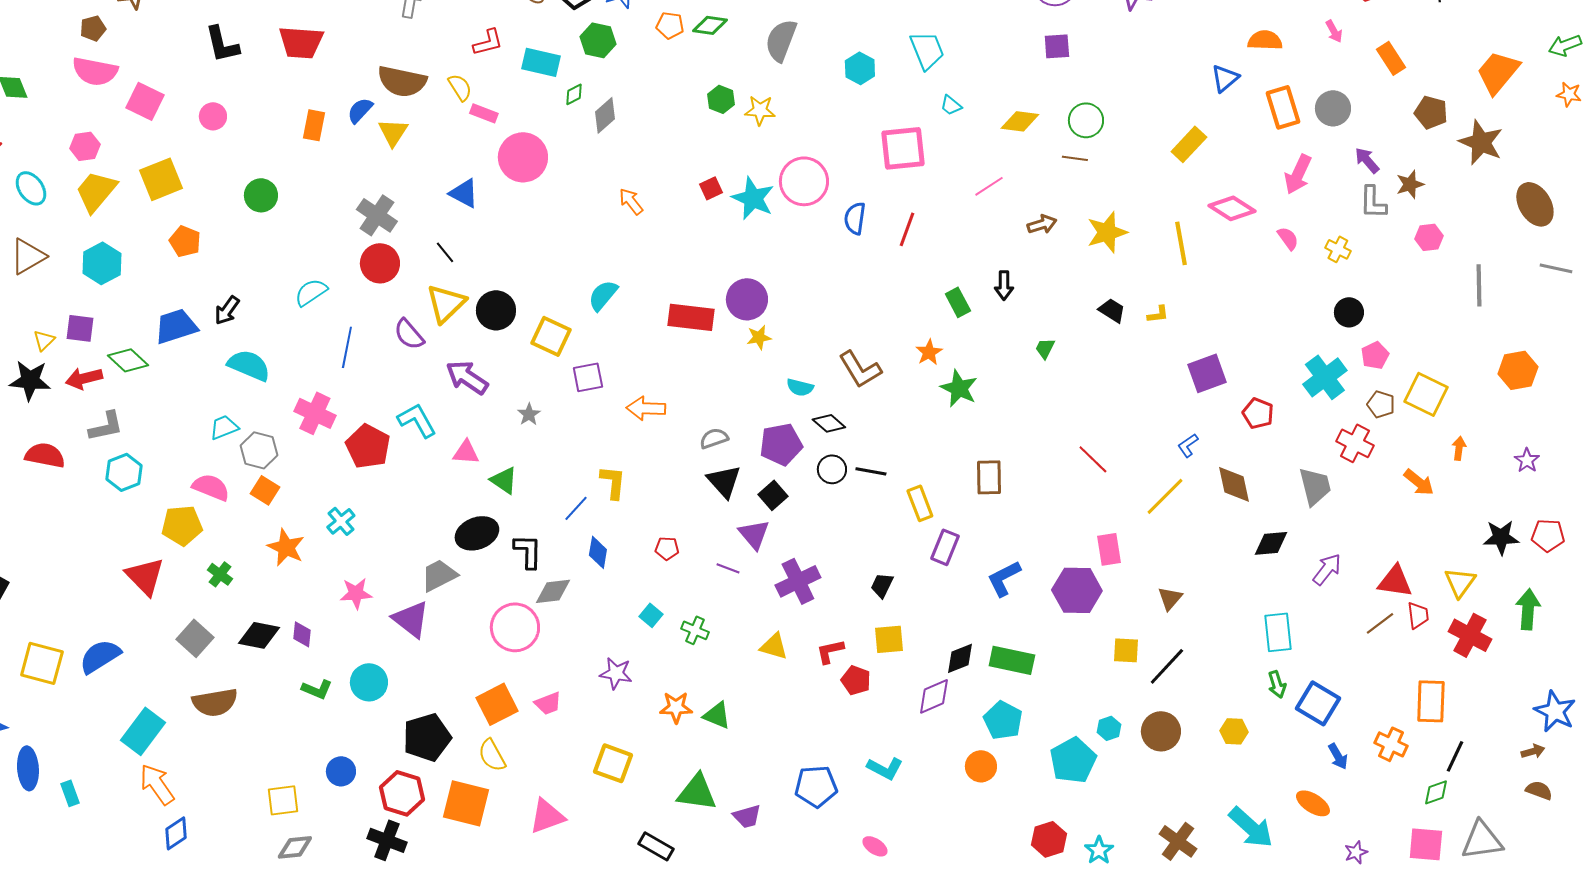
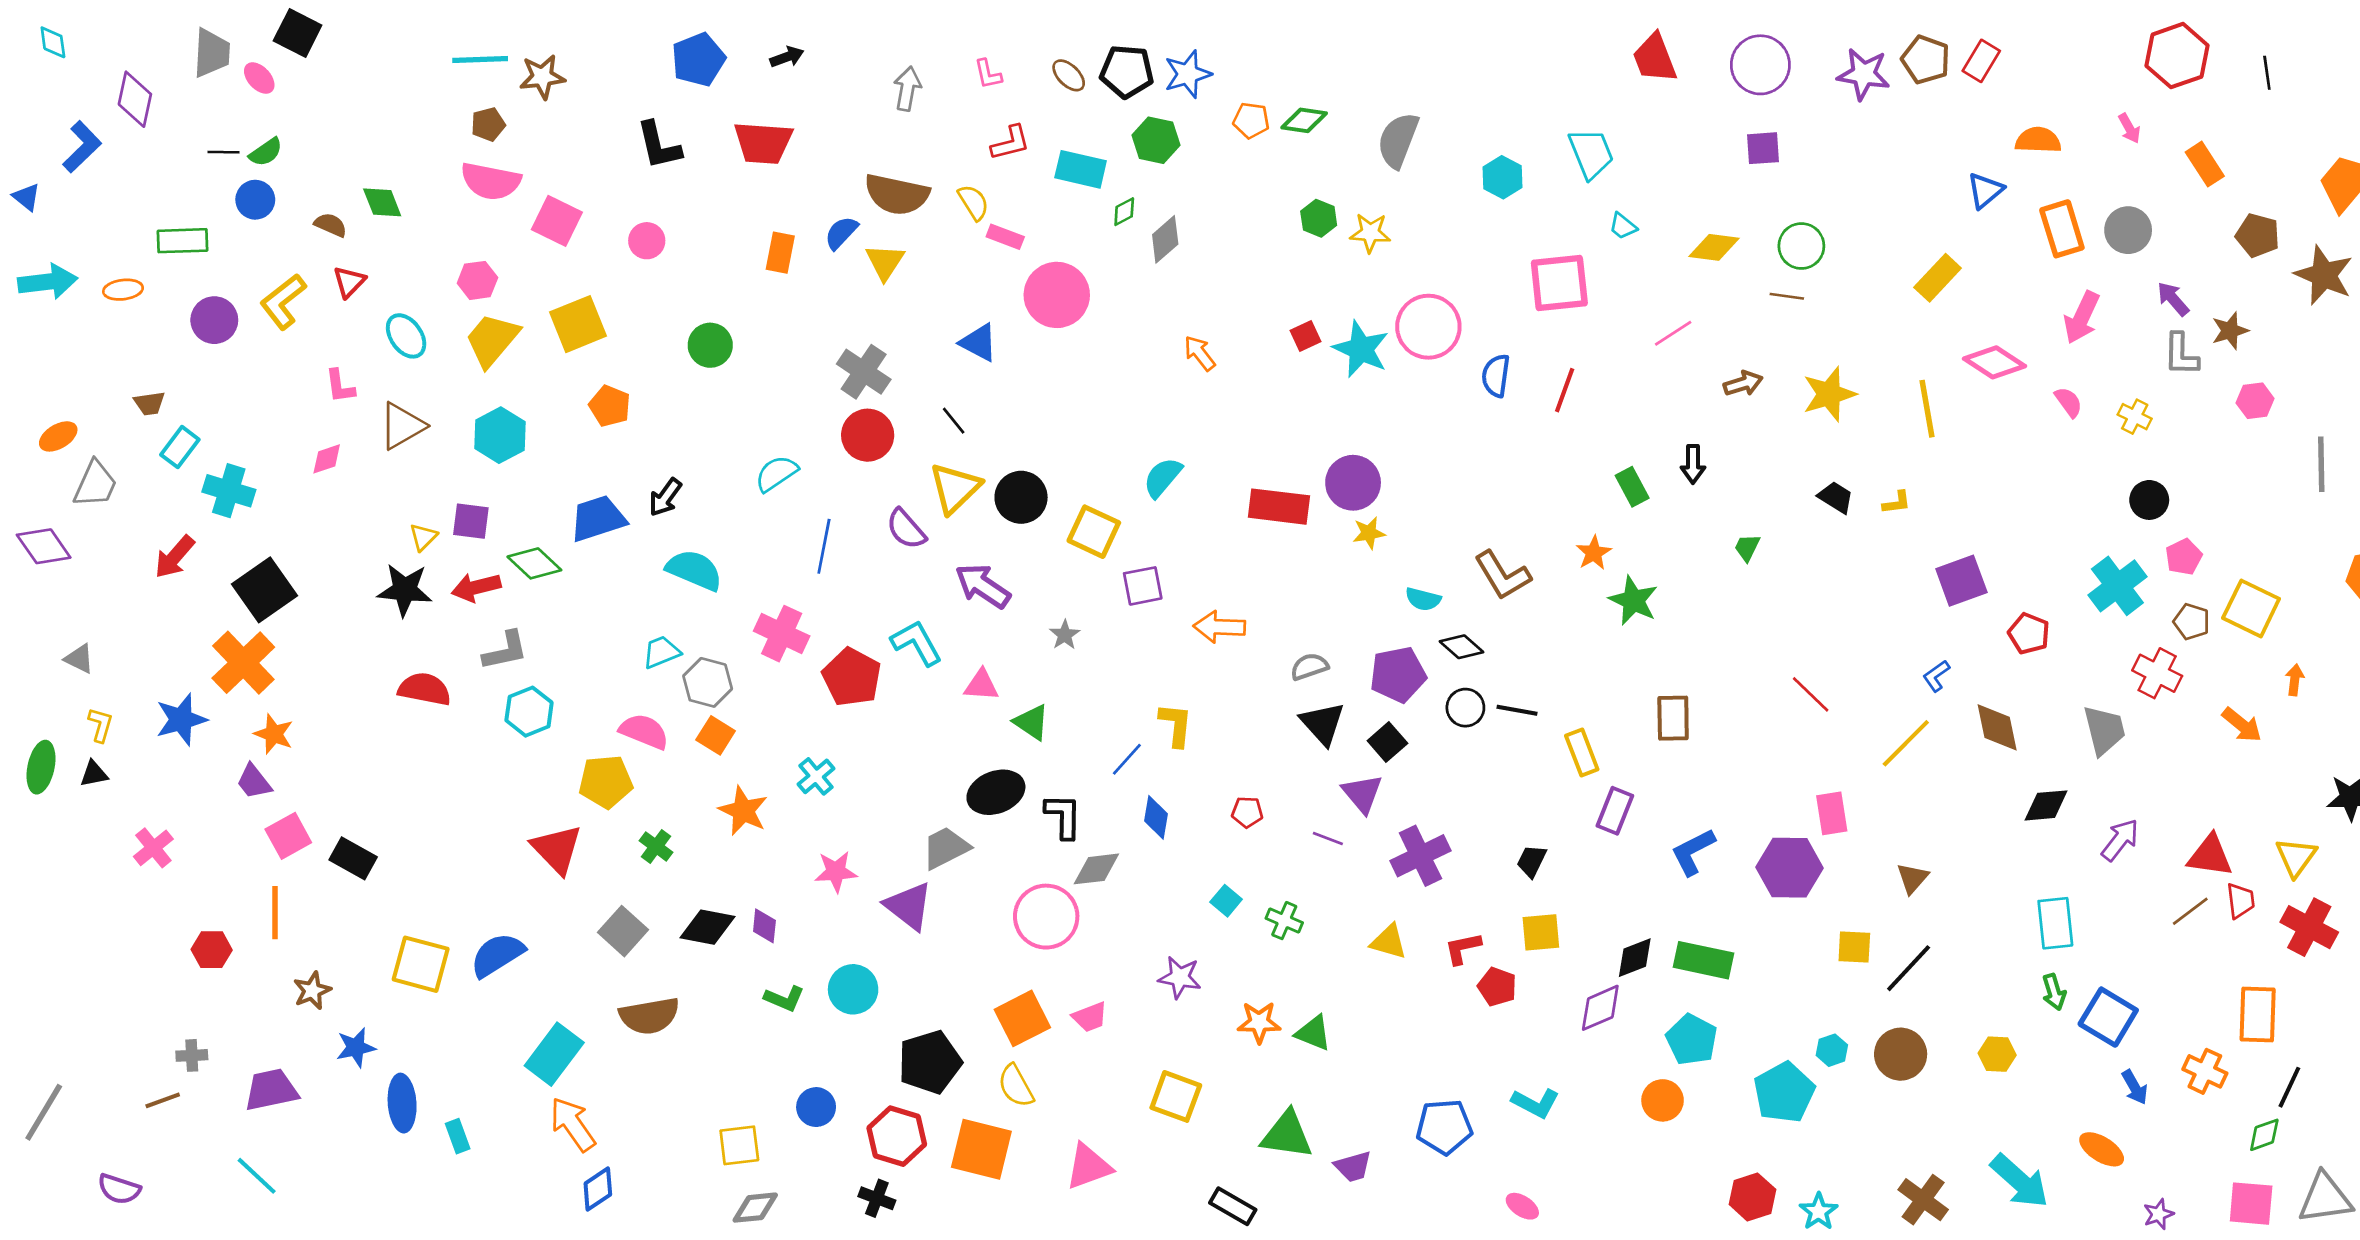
black cross: (387, 840) -> (877, 1198), size x0.7

